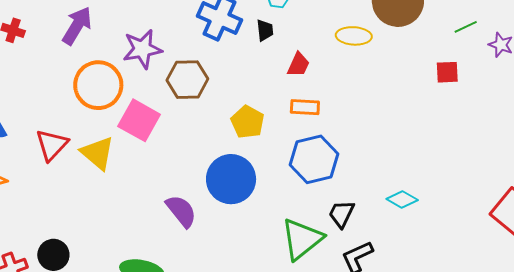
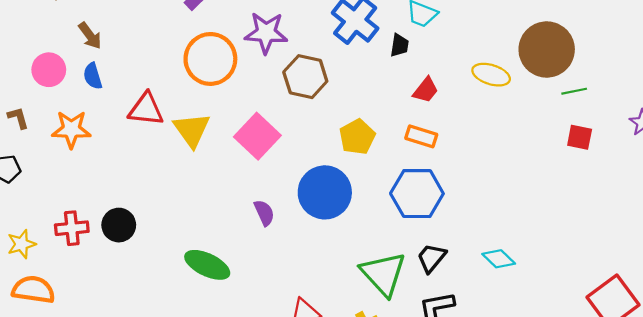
green line: (466, 27) -> (574, 91), moved
pink square: (139, 120) -> (257, 136), moved
red triangle: (52, 145) -> (146, 109), turned 39
purple semicircle: (181, 211) -> (264, 213), size x0.7
green triangle: (302, 239) -> (383, 274), turned -48

